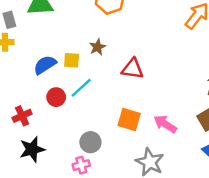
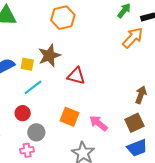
brown star: (98, 47) -> (49, 56), size x1.6
red circle: (56, 97) -> (23, 113), moved

